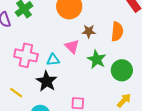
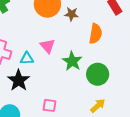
brown star: (89, 31) -> (72, 14), moved

